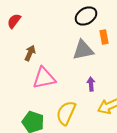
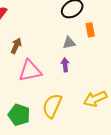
gray triangle: (83, 50) -> (69, 43), size x0.6
purple arrow: (91, 84) -> (65, 65), moved

